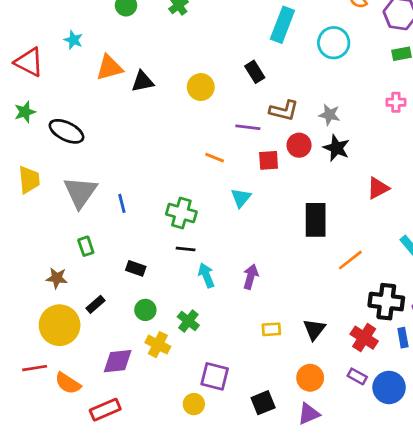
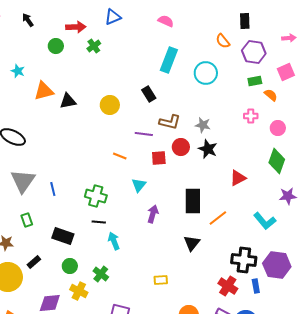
orange line: (350, 260) -> (218, 218), moved
black rectangle: (136, 268) -> (63, 236), size x1.5
purple arrow: (251, 277) -> (153, 214), moved
black triangle: (314, 329) -> (192, 243), moved

